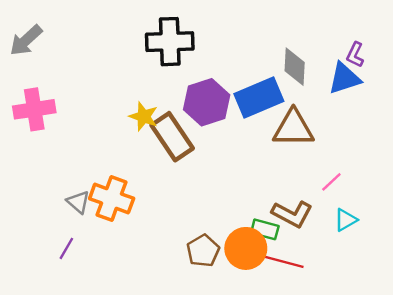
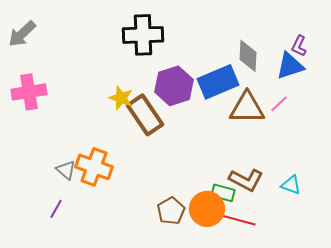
pink line: (331, 182) -> (279, 104), moved
cyan triangle: (346, 220) -> (291, 185), turned 50

